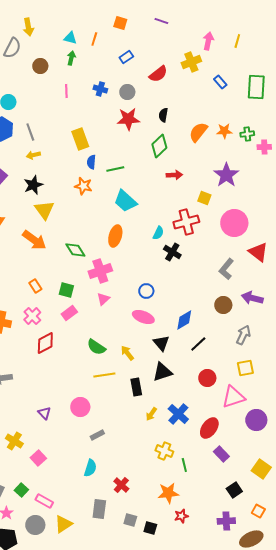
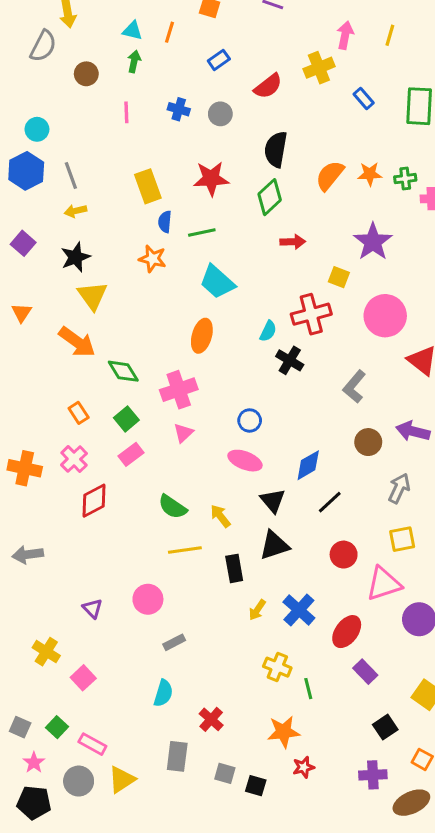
black semicircle: (163, 115) -> (276, 149), size x1.6
red star: (128, 119) -> (211, 179), moved
green diamond: (75, 250) -> (123, 371), moved
gray L-shape: (226, 269) -> (354, 387), moved
green square: (66, 290) -> (126, 419), turned 35

